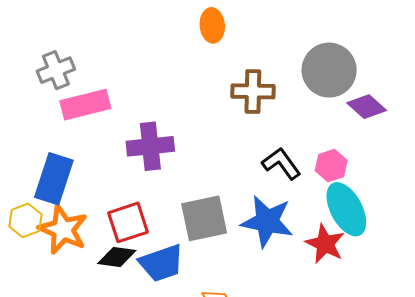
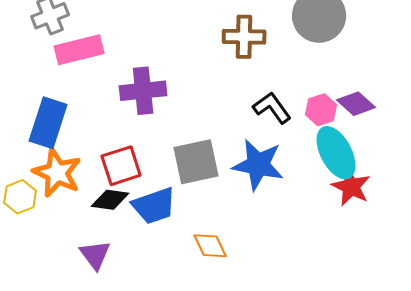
purple diamond: (367, 107) -> (356, 104), moved
yellow hexagon: (25, 220) -> (20, 197), moved
red star: (325, 244) -> (351, 187), moved

